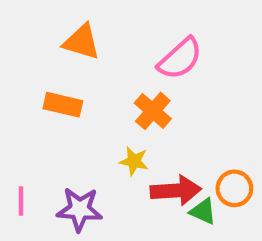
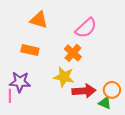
yellow star: (134, 161) -> (64, 77), size x1.5
purple star: (80, 209) -> (20, 82), moved
green triangle: (203, 211) -> (105, 103), moved

